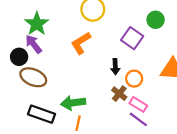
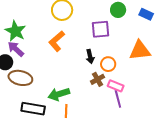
purple square: (132, 38) -> (100, 29), turned -30
brown cross: (119, 94) -> (97, 79), turned 32
purple line: (138, 119) -> (118, 99), turned 48

